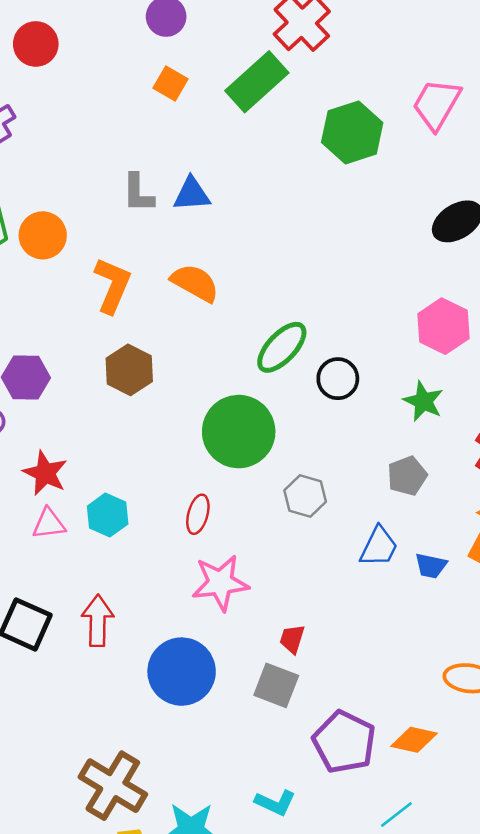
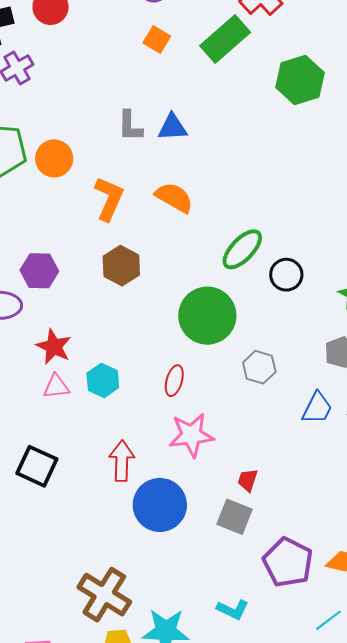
red arrow: (98, 621) -> (122, 461), moved

